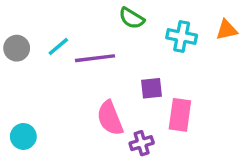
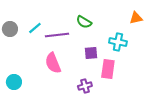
green semicircle: (132, 18) -> (84, 22), moved
cyan cross: (182, 37) -> (118, 42), moved
pink semicircle: (110, 118) -> (53, 63), moved

